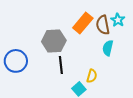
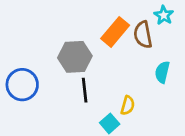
cyan star: (118, 20) -> (164, 15), moved
cyan semicircle: (108, 48) -> (162, 72), moved

